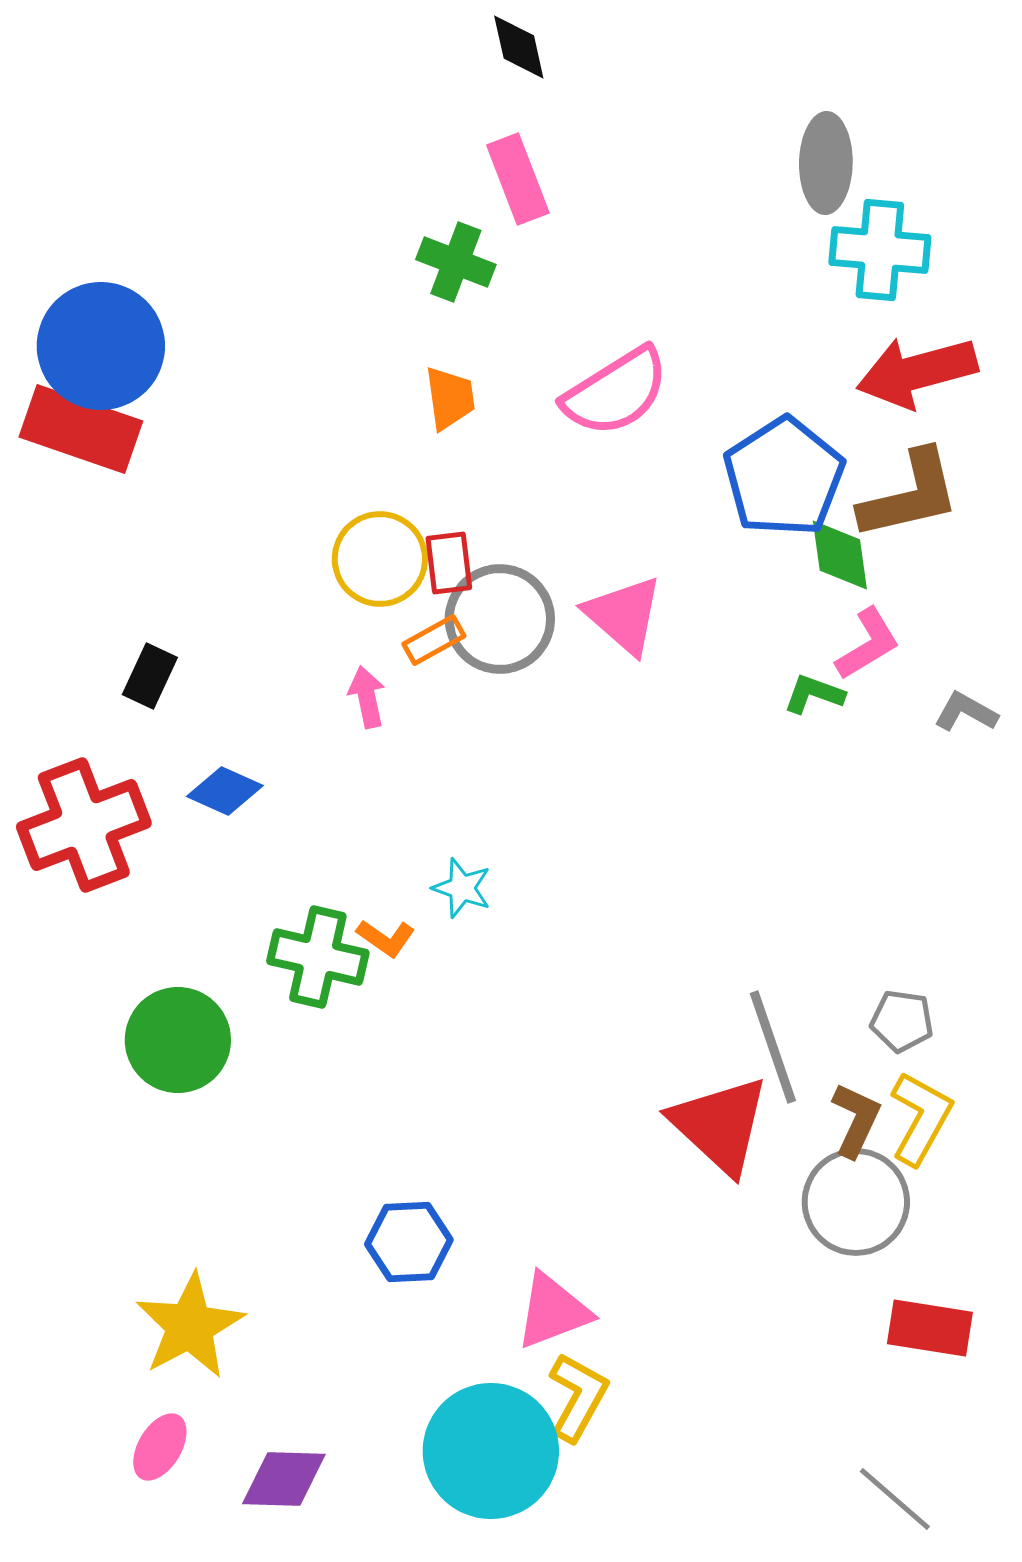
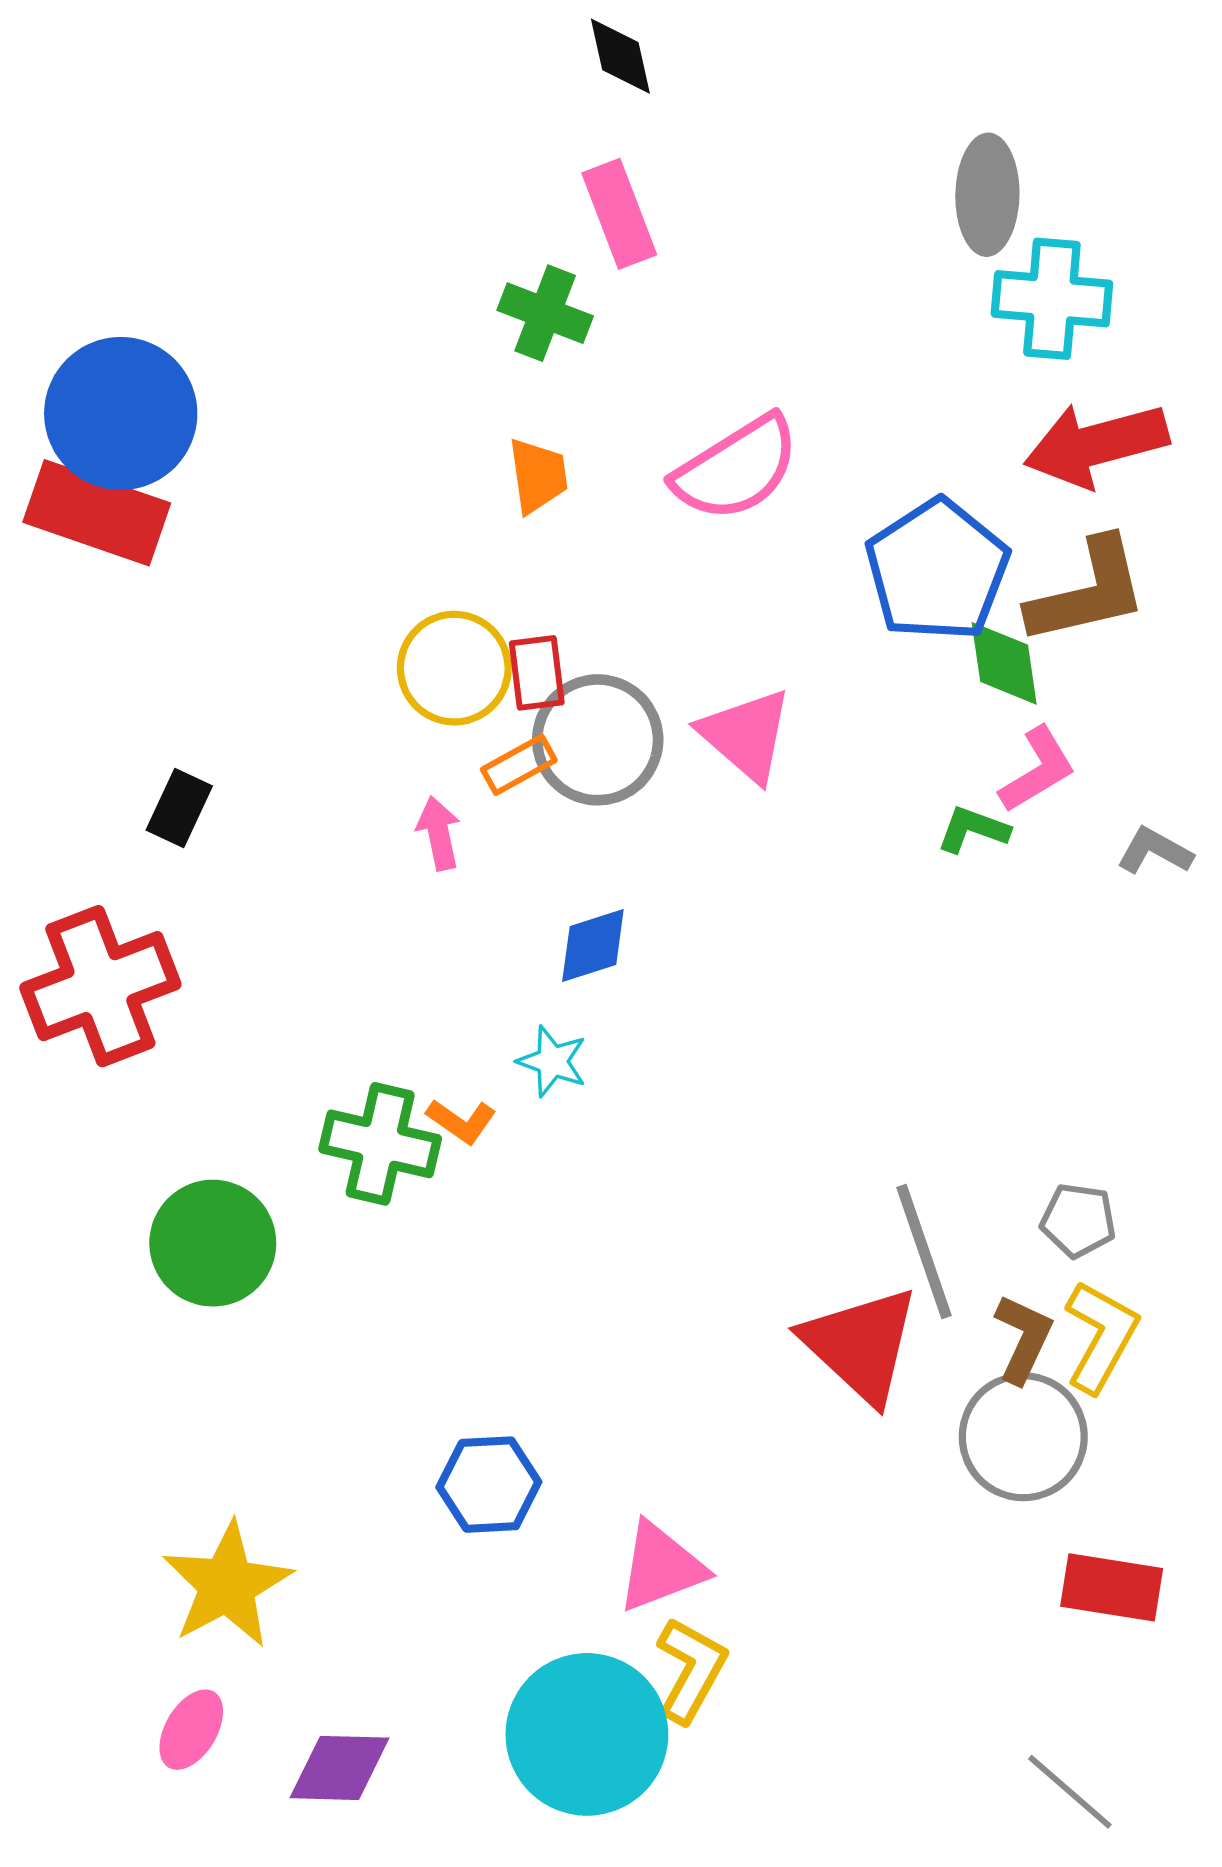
blue diamond: (225, 791) -> (593, 945), moved, turned -42

